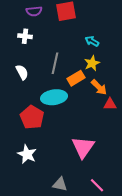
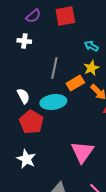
purple semicircle: (34, 11) -> (33, 16), turned -35
white semicircle: (22, 72) -> (23, 96), moved

